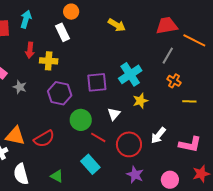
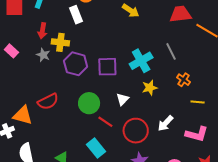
gray line: (168, 56) -> (171, 51), moved, turned -60
orange cross: (174, 81) -> (184, 80), moved
gray star: (20, 87) -> (43, 55), moved
purple hexagon: (60, 93) -> (76, 64), moved
yellow line: (189, 101) -> (198, 102), moved
red semicircle: (44, 139) -> (48, 101), moved

